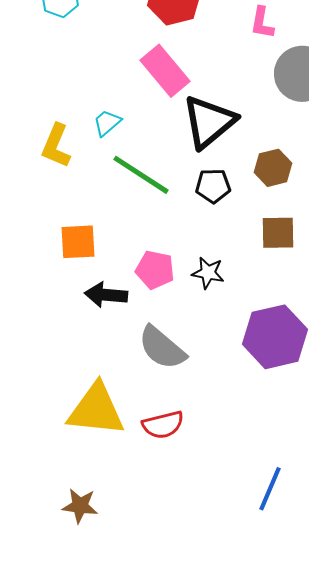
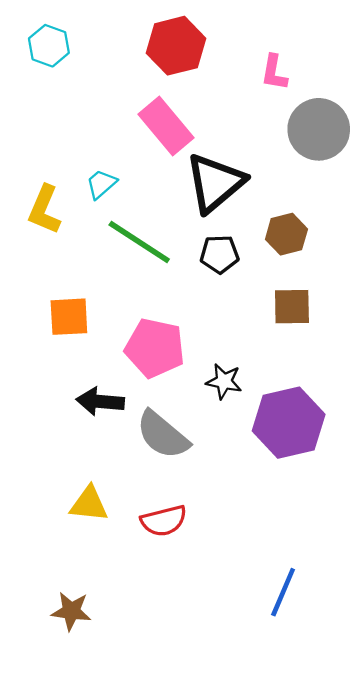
pink pentagon: (155, 270) -> (155, 348), size x1.4
black star: (208, 273) -> (224, 381), moved
black arrow: (106, 295) -> (100, 401), moved
yellow triangle: (96, 410) -> (89, 504), size x0.6

